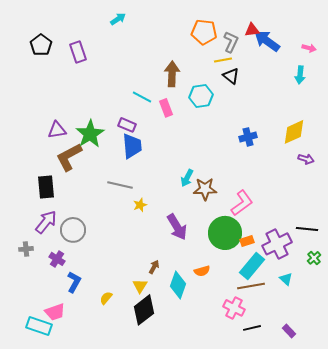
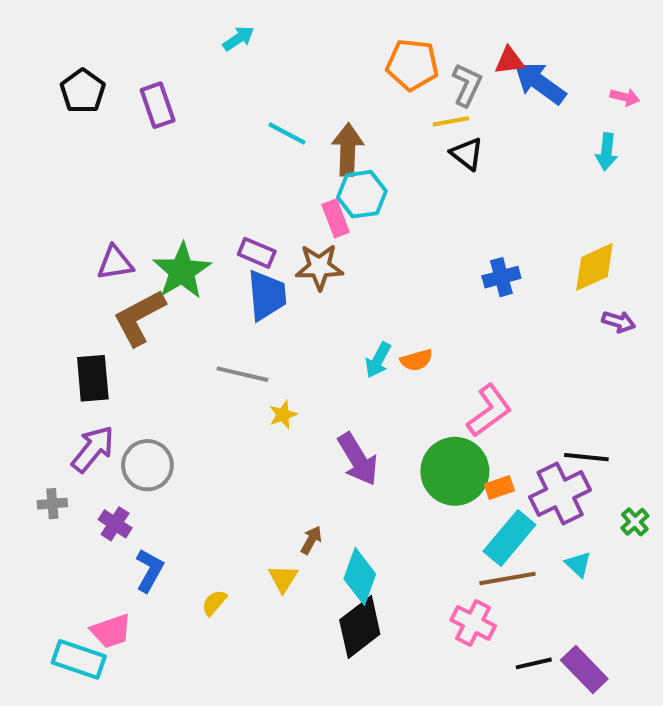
cyan hexagon: (201, 96) -> (362, 194), moved
cyan line: (142, 97) -> (287, 133), moved
brown star: (205, 189) -> (319, 267), moved
black line: (307, 229) -> (586, 457), moved
orange semicircle: (202, 271) -> (416, 360), moved
black diamond: (144, 310) -> (360, 627), moved
black line: (252, 328) -> (534, 663), moved
purple rectangle: (289, 331) -> (584, 669), size x1.6

